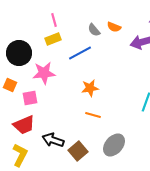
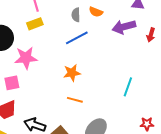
gray semicircle: (94, 30) -> (76, 15), turned 40
blue line: (80, 53) -> (77, 38), moved

